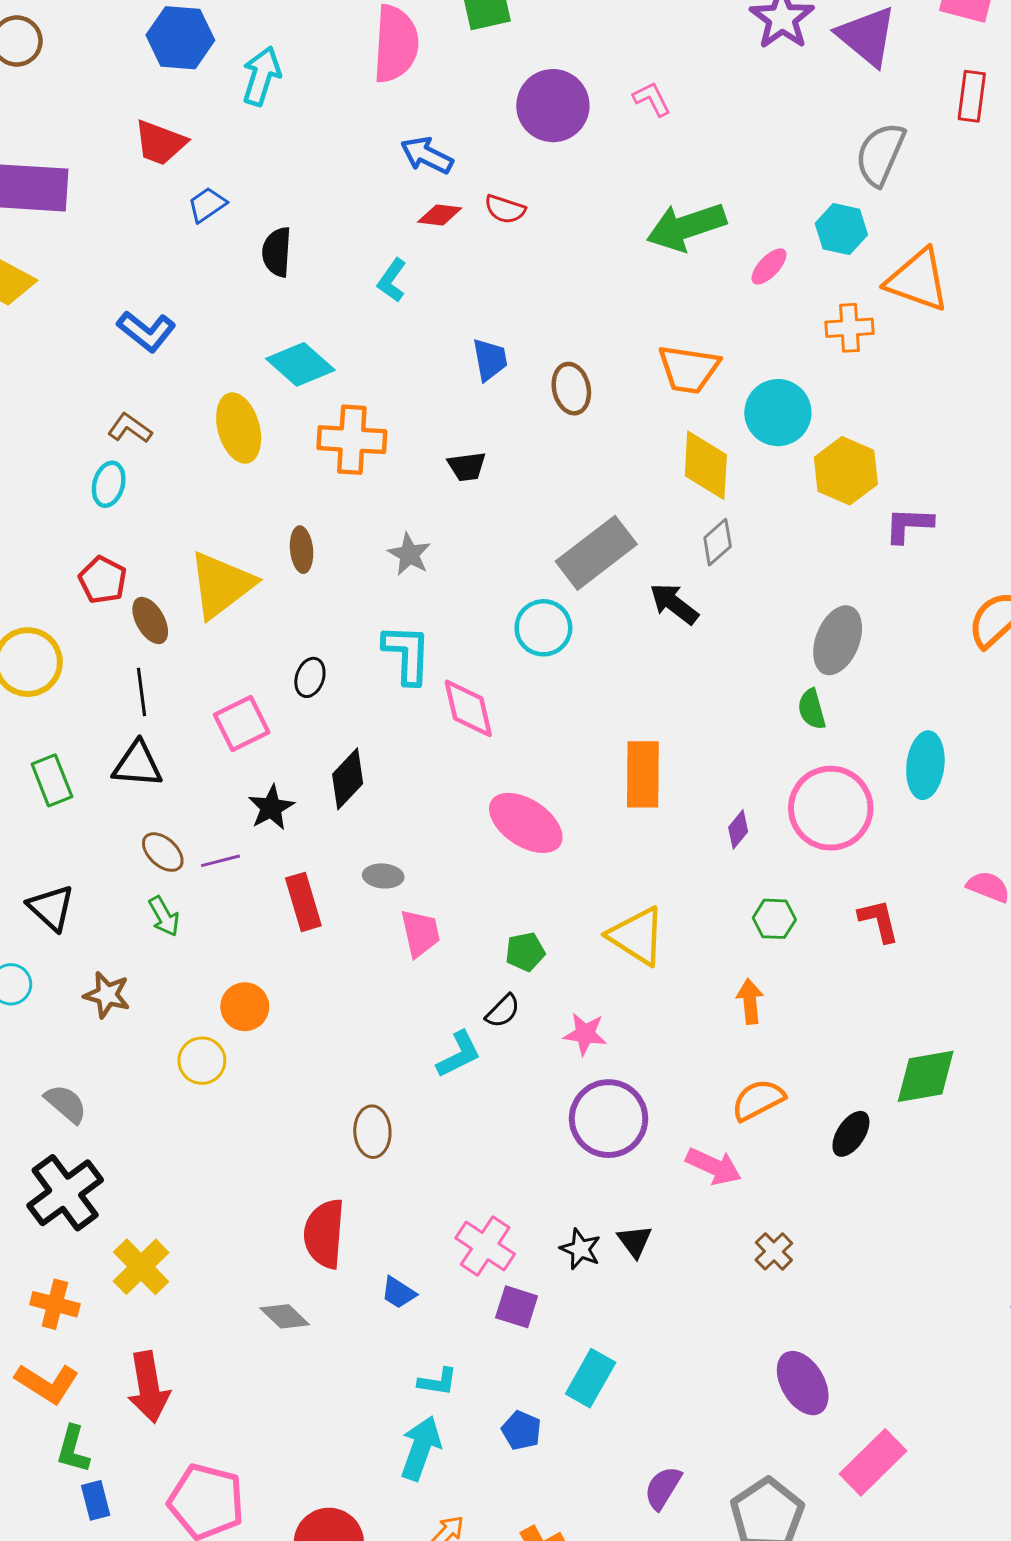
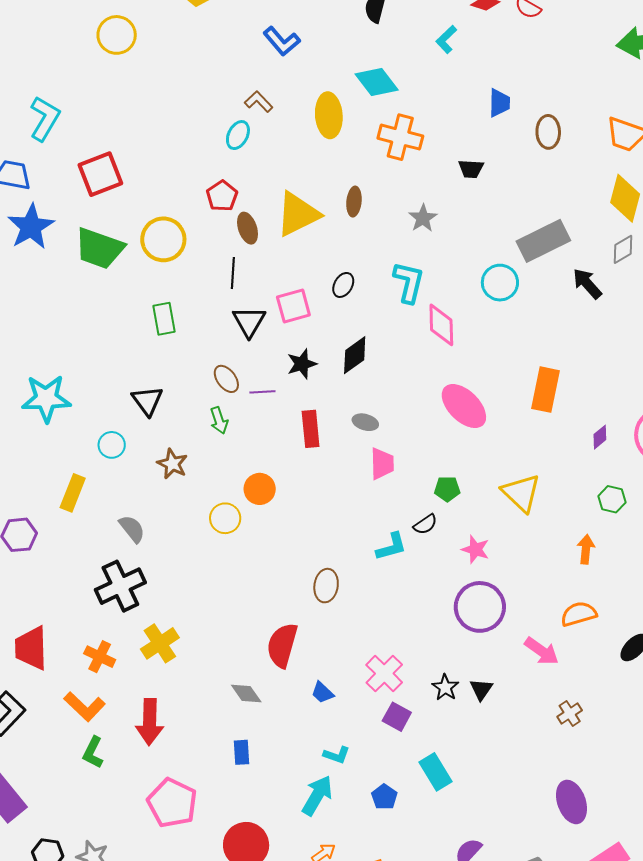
black triangle: (137, 765) -> (249, 322), moved, turned 45
cyan rectangle: (591, 1378) -> (435, 772), turned -72
blue rectangle: (96, 1500) -> (241, 752), moved

